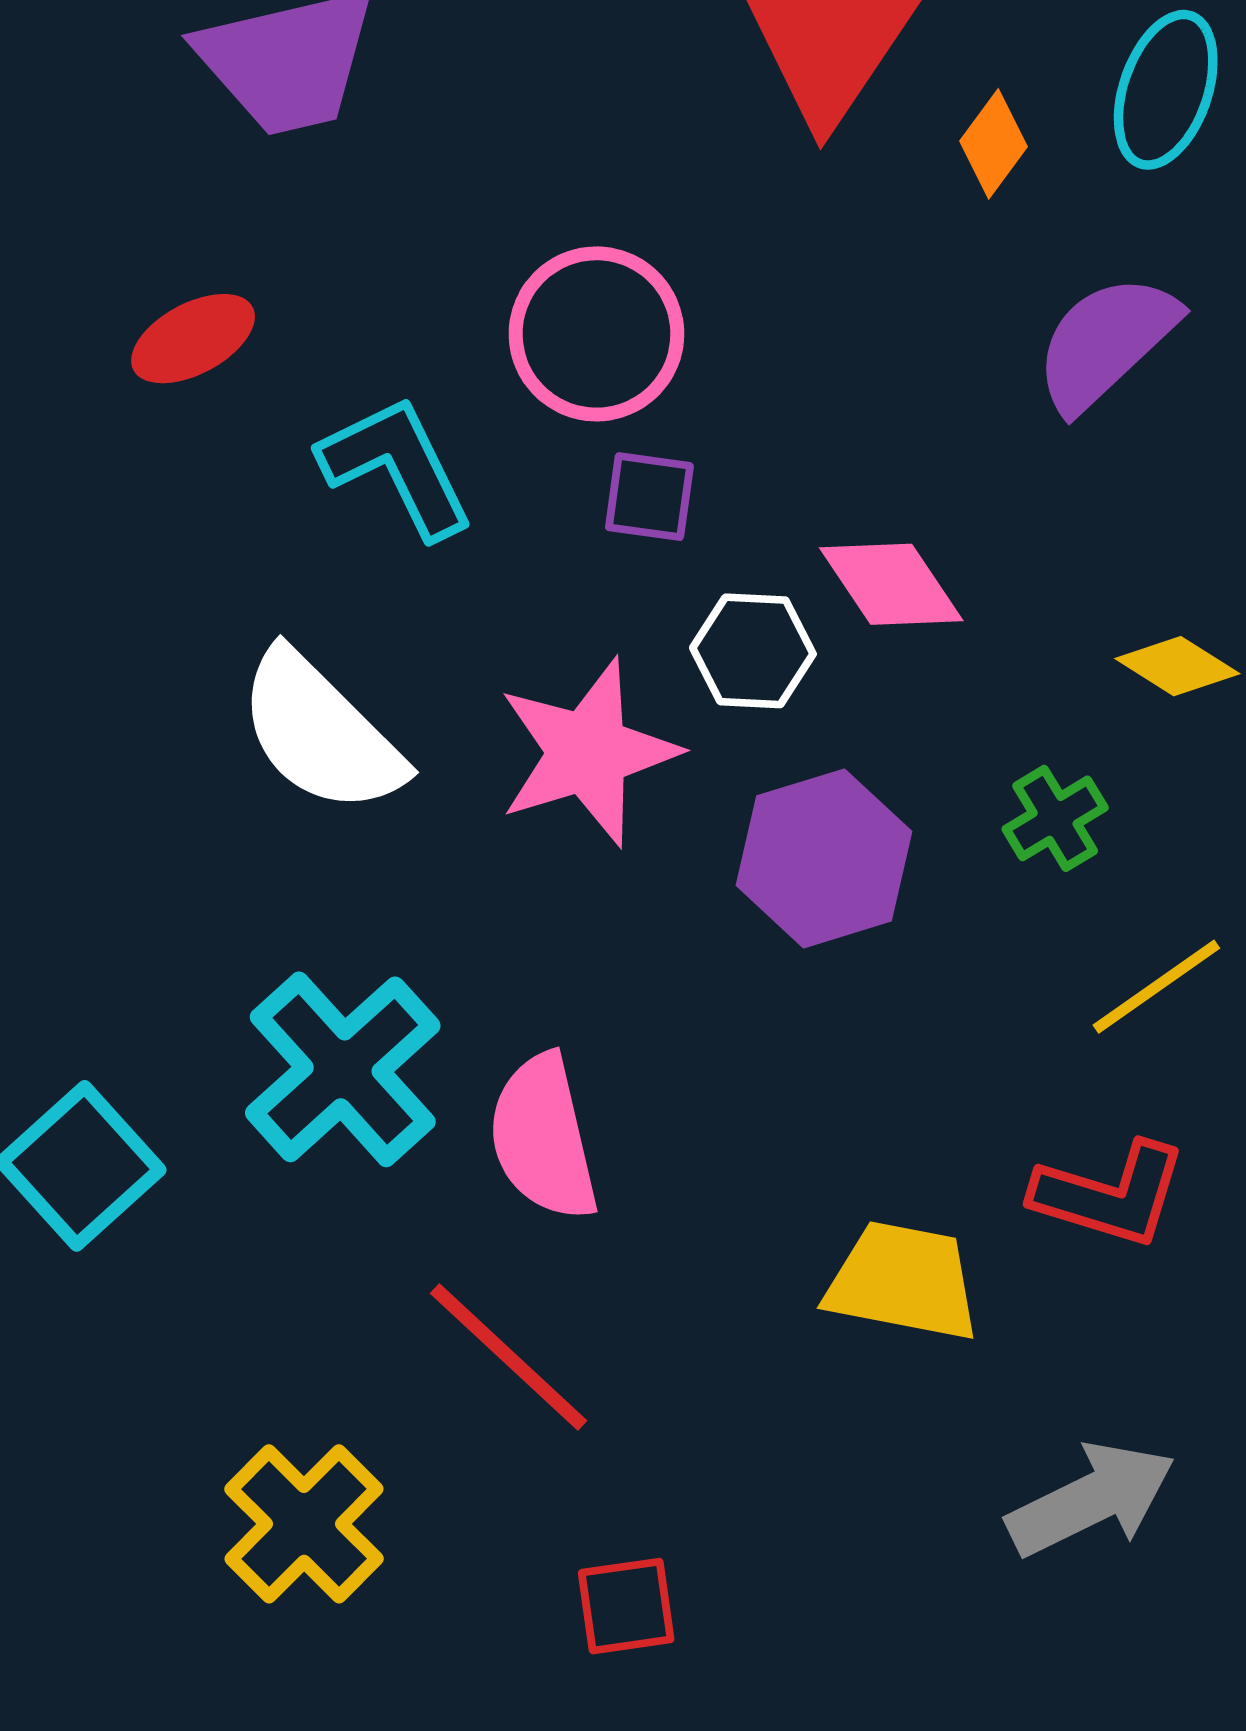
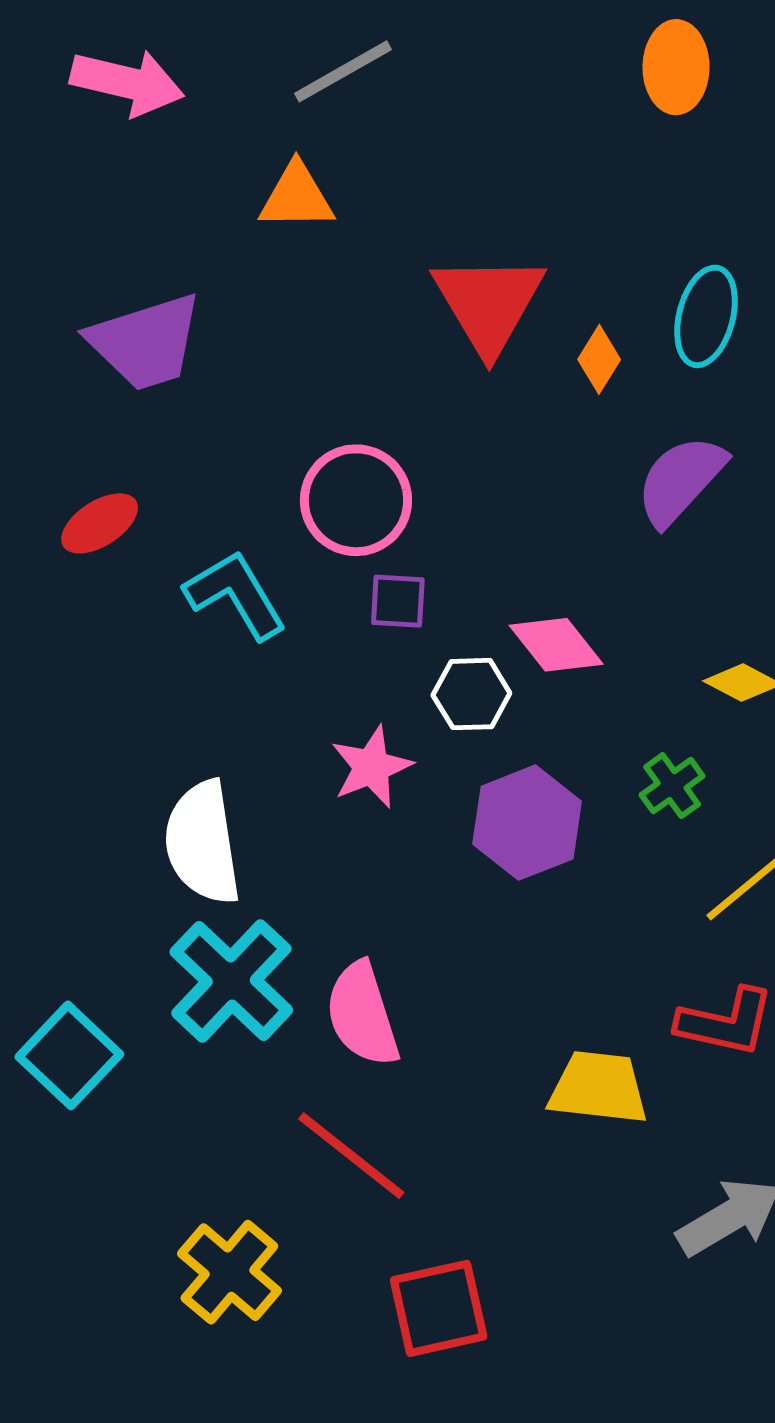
white semicircle: (321, 733) -> (202, 843), moved, turned 41
pink star: (588, 752) -> (371, 767), size x0.7
red square: (626, 1606) -> (439, 1308), size x1.5

